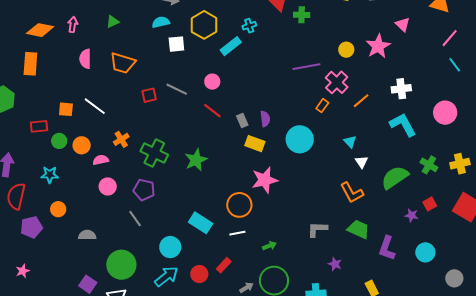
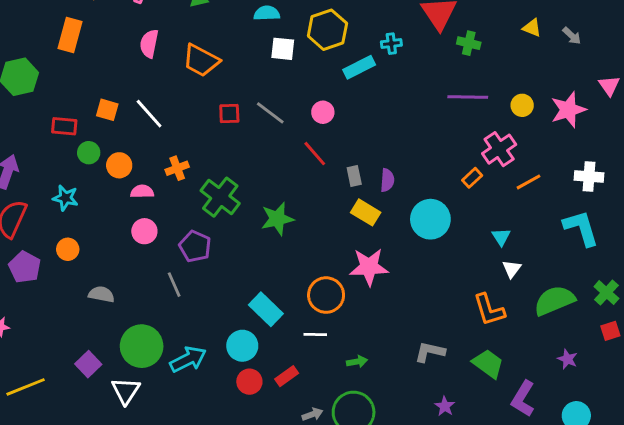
purple line: (306, 67) -> (468, 97), moved
red square: (430, 204) -> (610, 331), moved
purple pentagon: (31, 227) -> (25, 267), turned 30
cyan circle: (170, 247) -> (242, 346), moved
cyan arrow: (166, 276) -> (188, 359), moved

